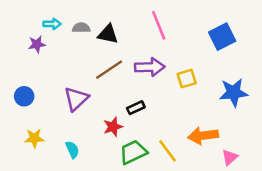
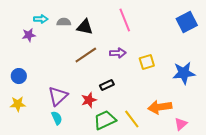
blue square: (222, 37) -> (187, 22), moved
purple arrow: (150, 67) -> (118, 53), size x0.7
purple triangle: (76, 99) -> (58, 96), moved
yellow star: (34, 138) -> (18, 104), moved

